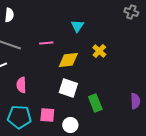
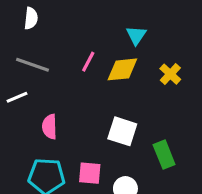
pink line: (46, 43) -> (88, 62), turned -56
yellow diamond: (68, 60) -> (122, 69), moved

